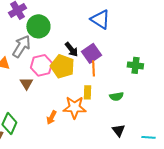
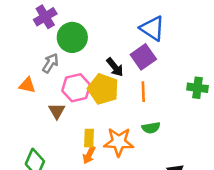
gray arrow: (21, 46) -> (50, 63), size x0.7
purple square: (91, 53) -> (143, 57), moved
yellow rectangle: (87, 92) -> (89, 138), moved
green semicircle: (116, 96) -> (151, 128), moved

